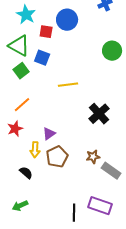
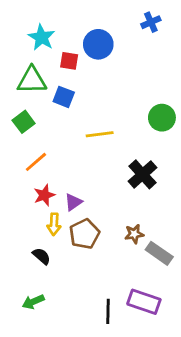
green triangle: (19, 46) -> (32, 80), turned -30
green circle: (112, 51) -> (162, 118), moved
green square: (21, 71) -> (24, 122), moved
red star: (15, 129) -> (44, 195), moved

